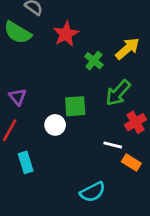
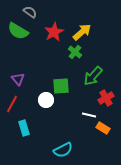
yellow arrow: (127, 49) -> (82, 32), moved
cyan semicircle: (93, 192) -> (63, 150), moved

